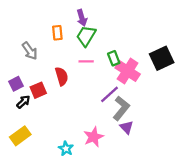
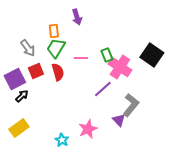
green trapezoid: (86, 36) -> (56, 48), moved
black square: (162, 58) -> (152, 55), turned -30
purple square: (16, 84) -> (15, 79), size x1.5
red square: (38, 90) -> (36, 71), moved
gray L-shape: (121, 108) -> (131, 105), moved

